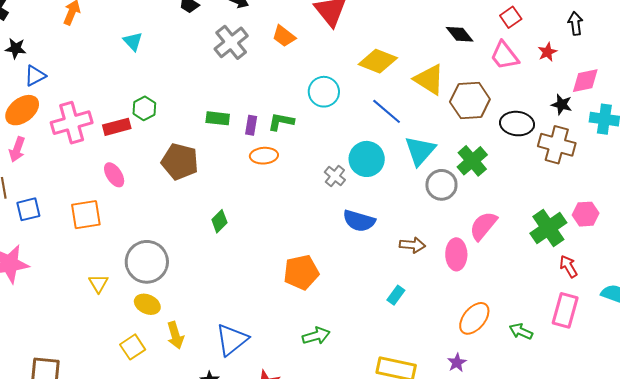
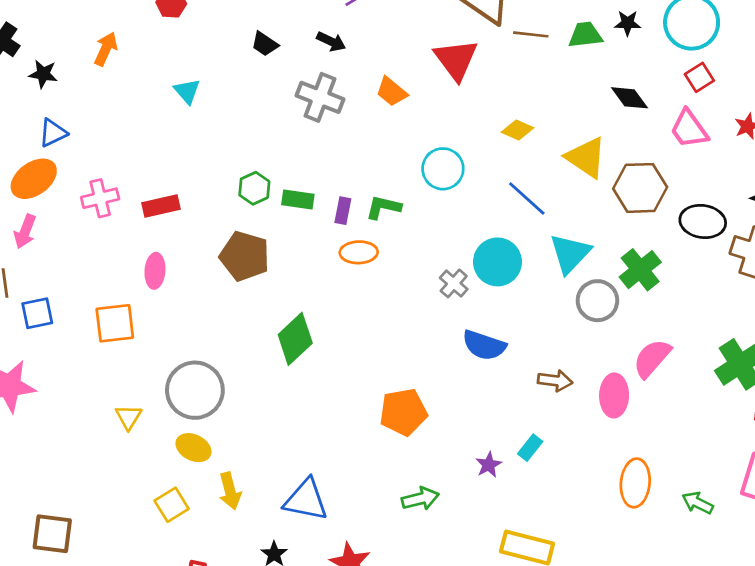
gray cross: (231, 42) -> (320, 97), turned -32
black star: (16, 48) -> (43, 74), moved
yellow diamond: (378, 61) -> (517, 130), size x0.6
green hexagon: (144, 108) -> (254, 188), moved
pink cross: (72, 123) -> (100, 198), size x0.7
pink ellipse: (114, 175) -> (155, 271), turned 35
green diamond: (219, 221) -> (295, 339), size x1.6
orange ellipse: (474, 318) -> (635, 483), turned -36
blue triangle: (232, 340) -> (306, 500), turned 48
purple star: (457, 363) -> (489, 465), moved

